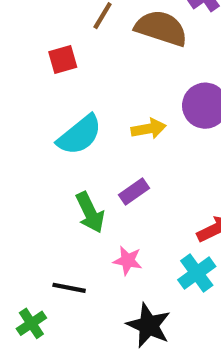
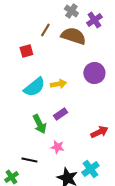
yellow arrow: (149, 129) -> (58, 84), moved
cyan cross: (197, 273) -> (90, 169), moved

